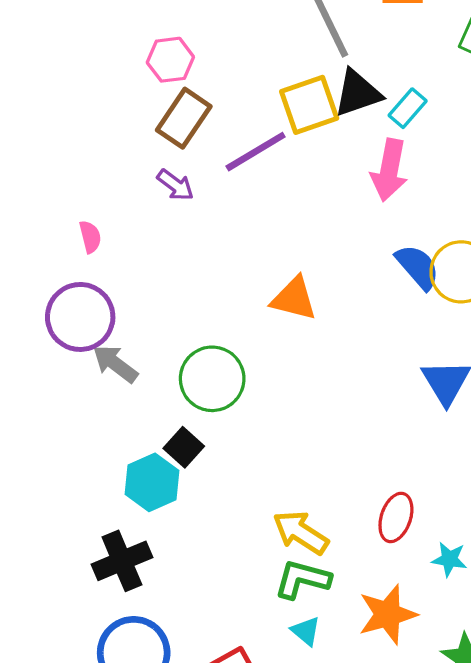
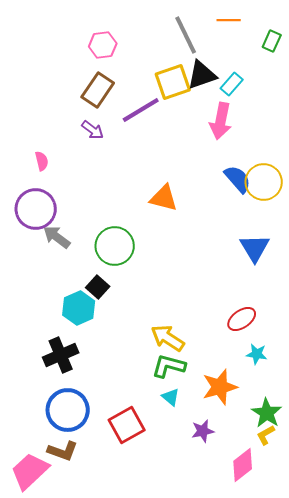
pink hexagon: (170, 60) -> (103, 45), moved
red ellipse: (396, 517) -> (242, 319), moved, turned 36

